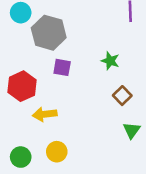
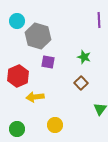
brown square: (122, 96) -> (81, 83), moved
yellow circle: (57, 152) -> (55, 125), moved

